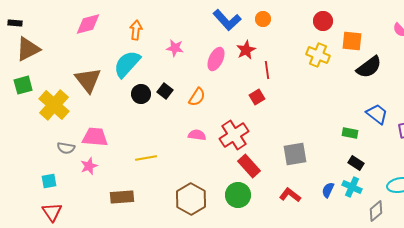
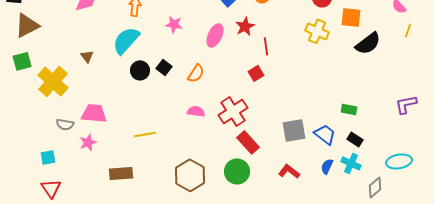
brown triangle: (88, 80) -> (87, 56), size x0.5
blue trapezoid: (377, 114) -> (325, 134), moved

